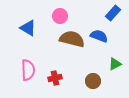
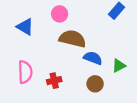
blue semicircle: (99, 36) -> (93, 58), moved

